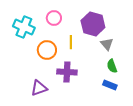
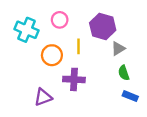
gray triangle: (107, 44) -> (118, 49), turned 40
blue rectangle: (110, 85) -> (130, 96), moved

